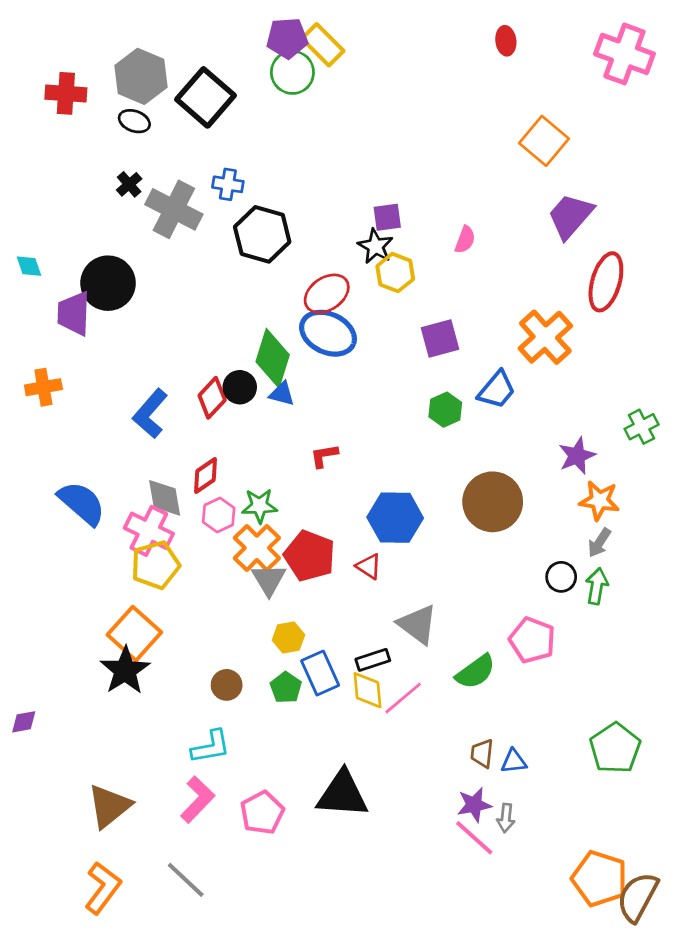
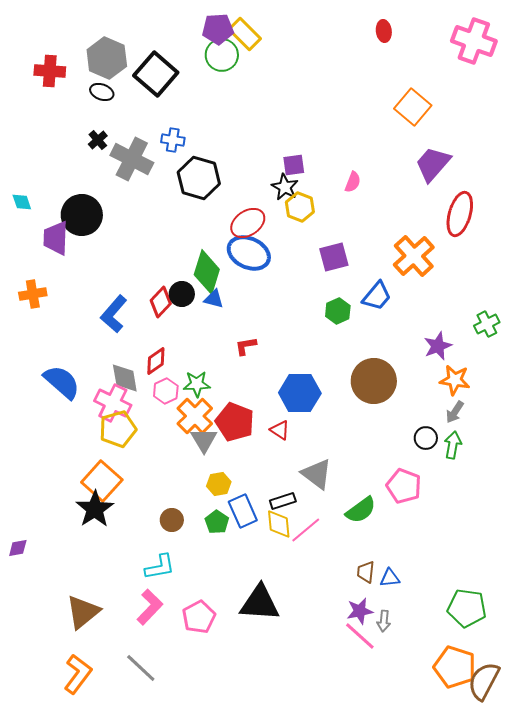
green pentagon: (615, 748) -> (467, 608), moved, turned -30

